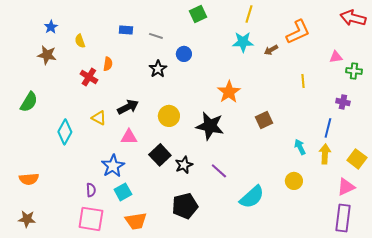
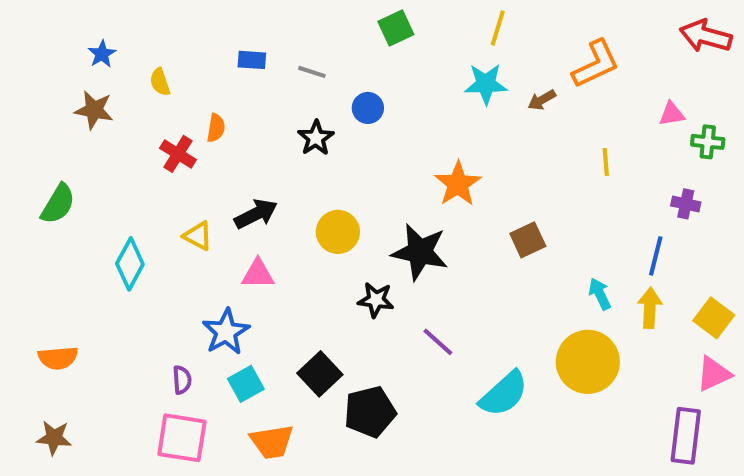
black square: (160, 155) -> (320, 374), moved
black star: (184, 165) -> (376, 300), moved, turned 30
yellow circle: (294, 181) -> (588, 362), size x1.8
pink triangle: (346, 187) -> (714, 374), moved

